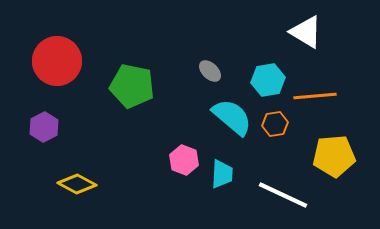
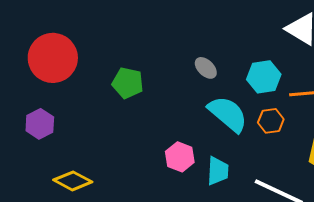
green pentagon: (132, 86) -> (128, 83), size x0.7

